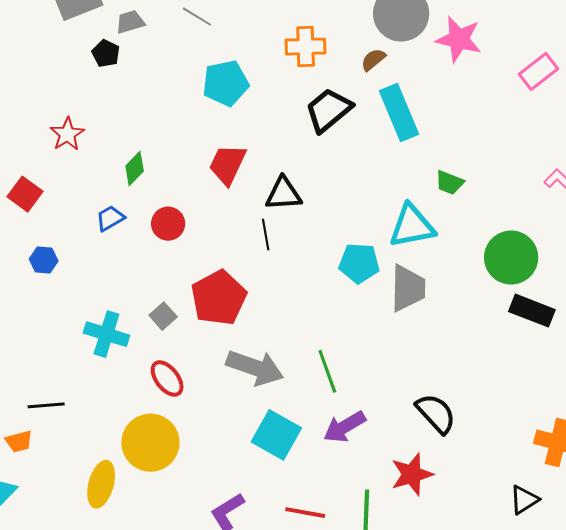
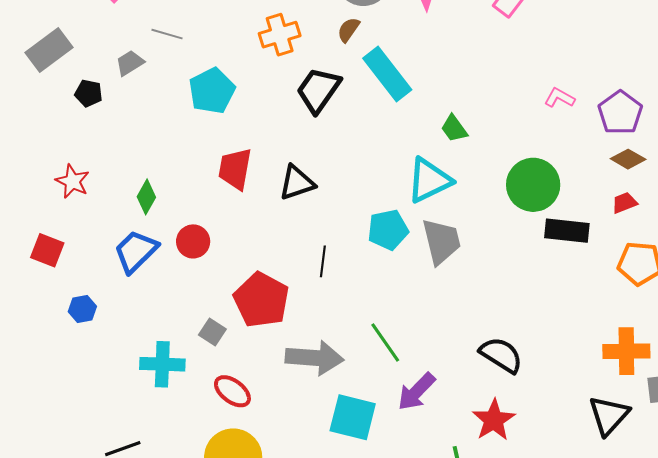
gray trapezoid: (130, 22) -> (130, 63), moved
green trapezoid: (449, 183) -> (454, 129), turned 48
blue trapezoid: (110, 218) -> (136, 251), size x1.6
black line: (266, 235) -> (323, 261), moved, turned 32
black triangle: (524, 500) -> (609, 415), size x1.4

